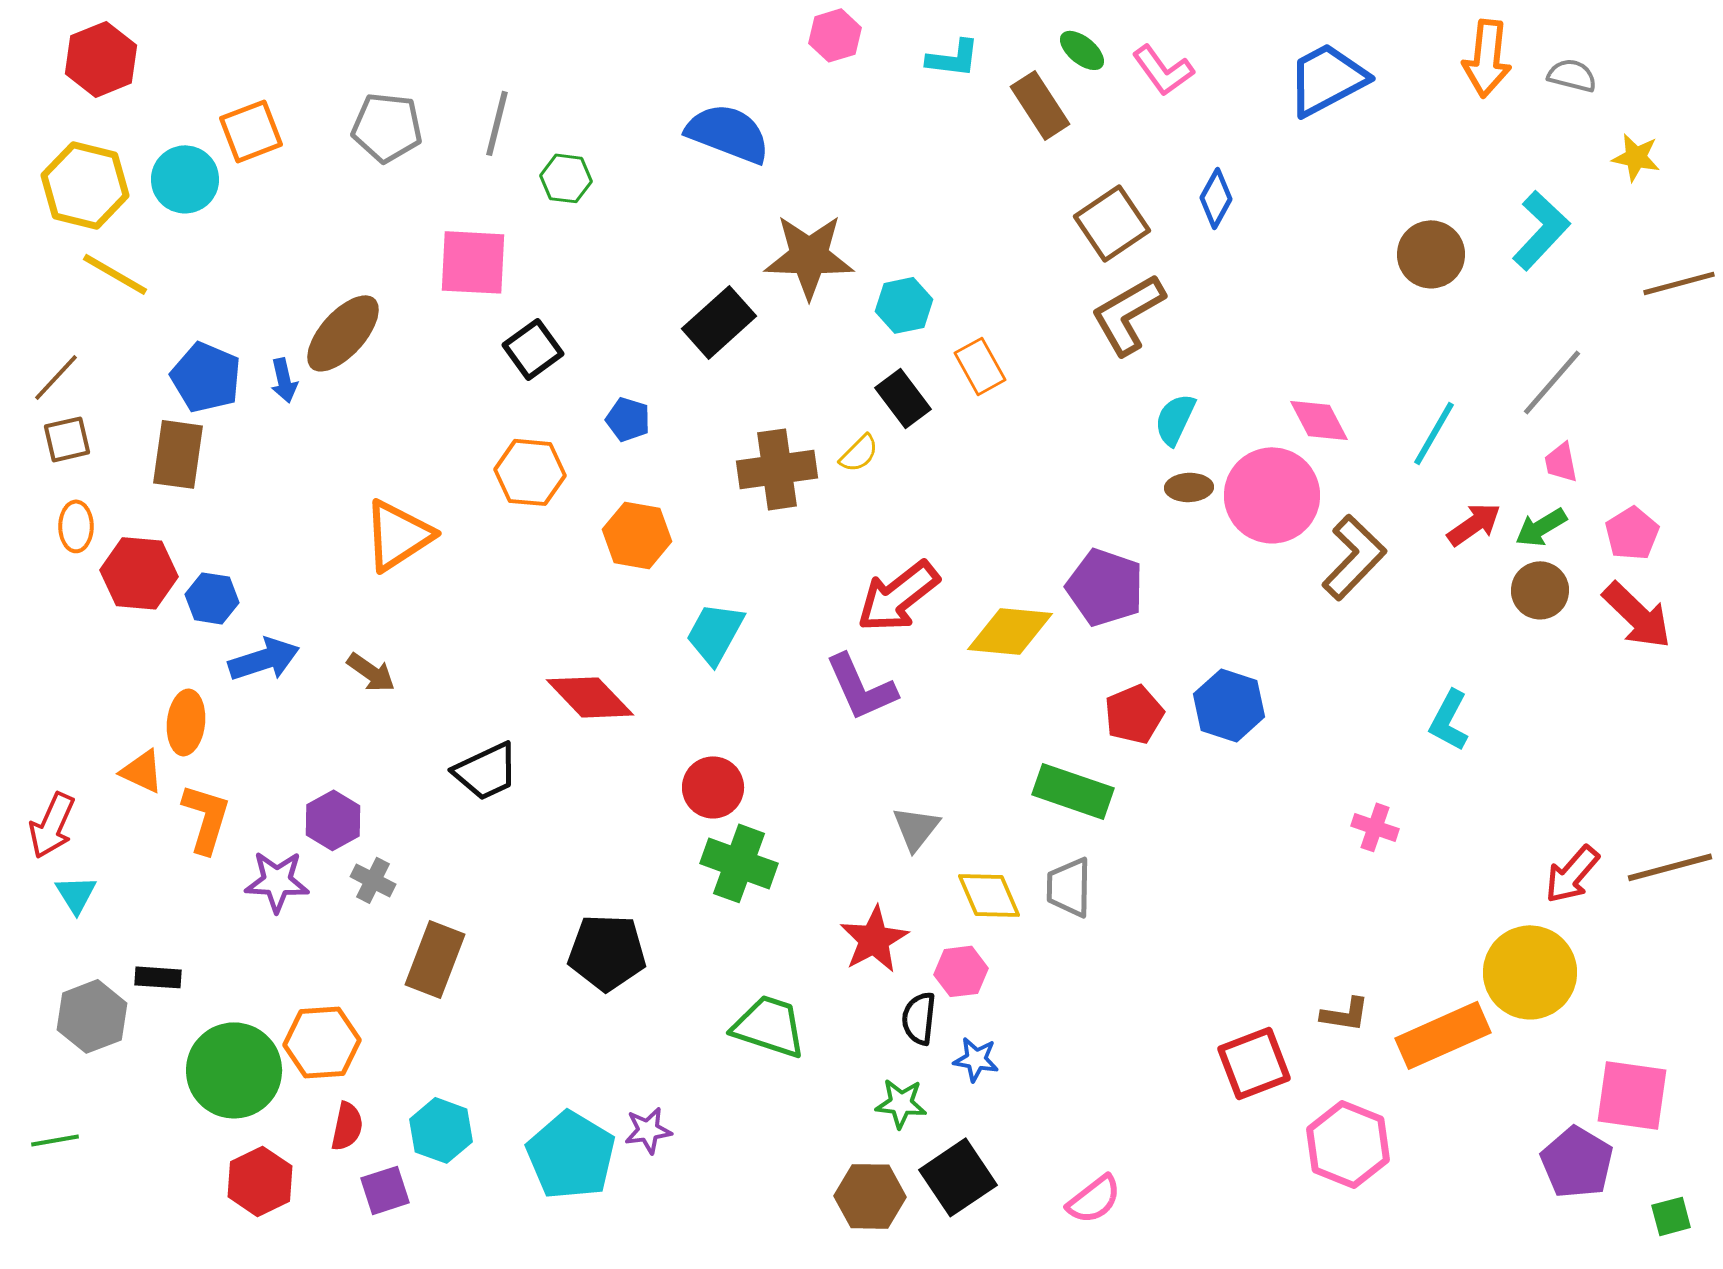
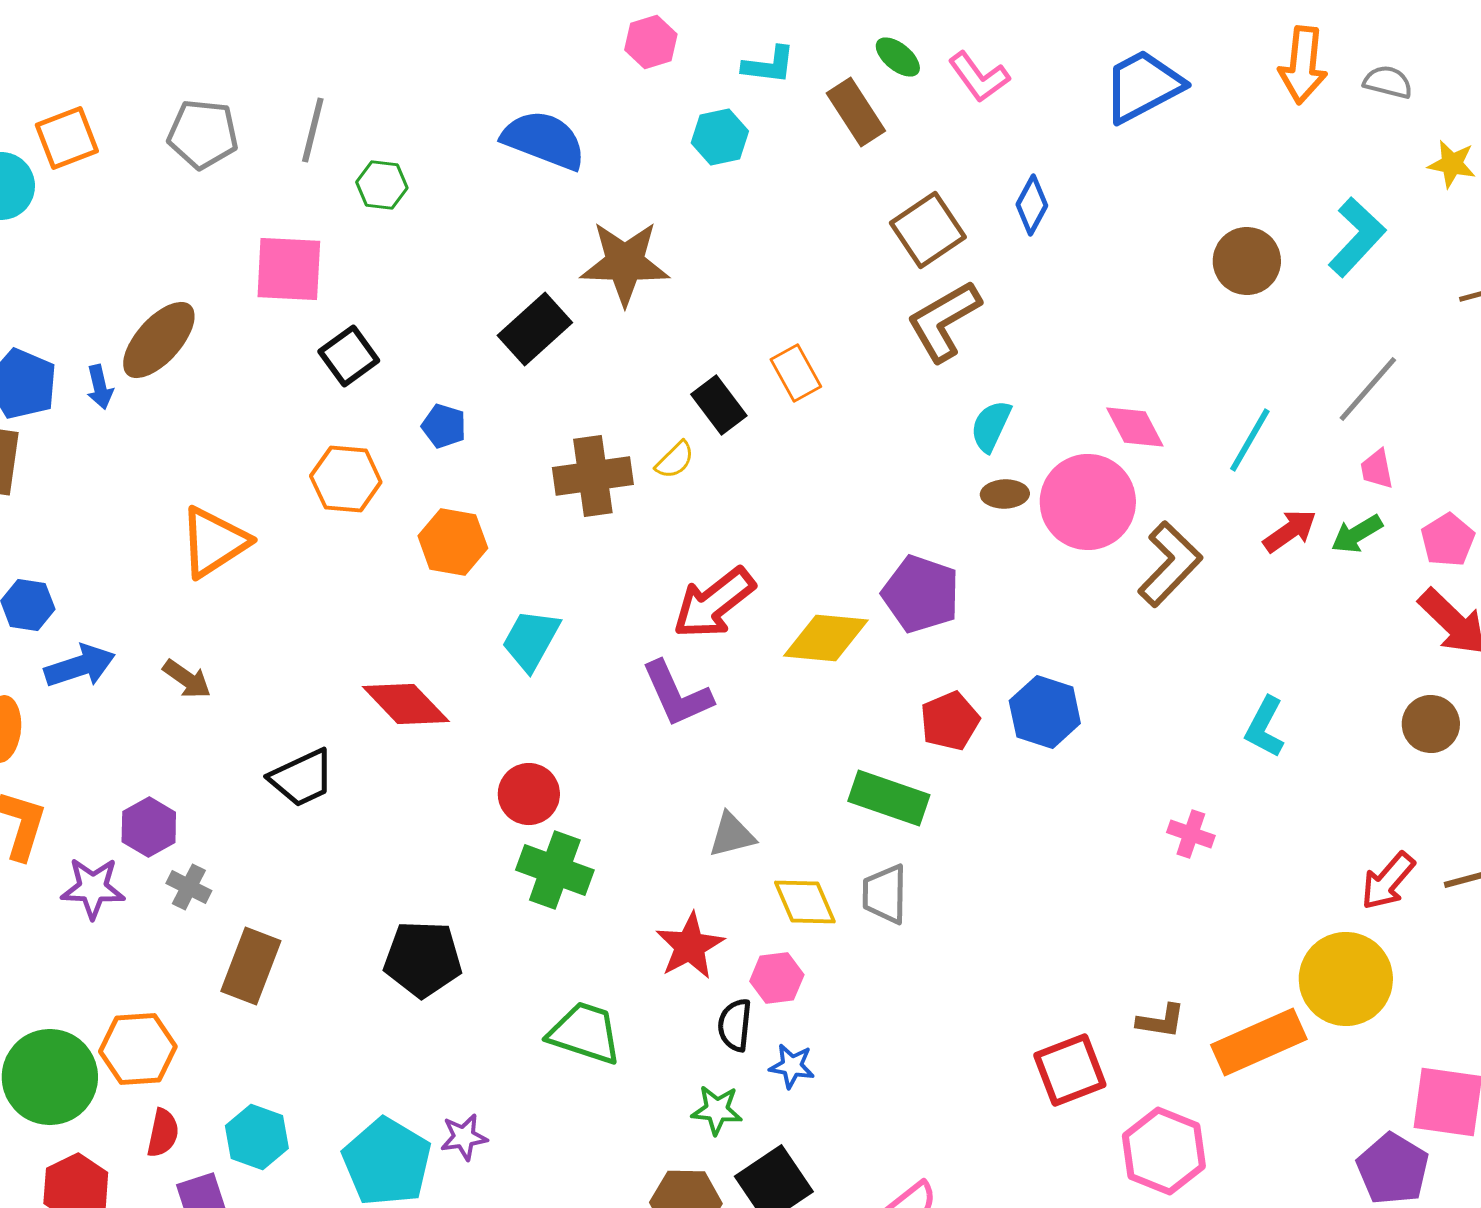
cyan hexagon: (904, 305) -> (720, 137), moved
brown circle: (1540, 590) -> (1431, 724), moved
gray triangle: (916, 828) -> (732, 835), turned 38

